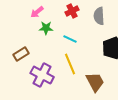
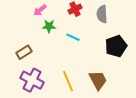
yellow line: (70, 64) -> (68, 81), moved
purple cross: (42, 75) -> (32, 80), moved

